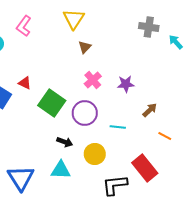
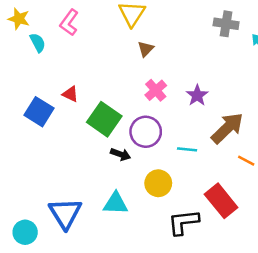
purple star: (126, 84) -> (197, 95), turned -30
brown arrow: (150, 110) -> (227, 128), size x1.8
black arrow: (65, 142) -> (121, 154), moved

